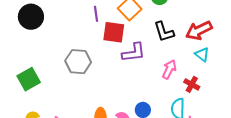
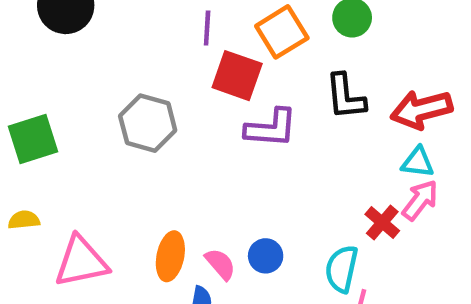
cyan triangle: (202, 54) -> (418, 162), turned -42
pink arrow: (169, 69) -> (420, 200), moved

